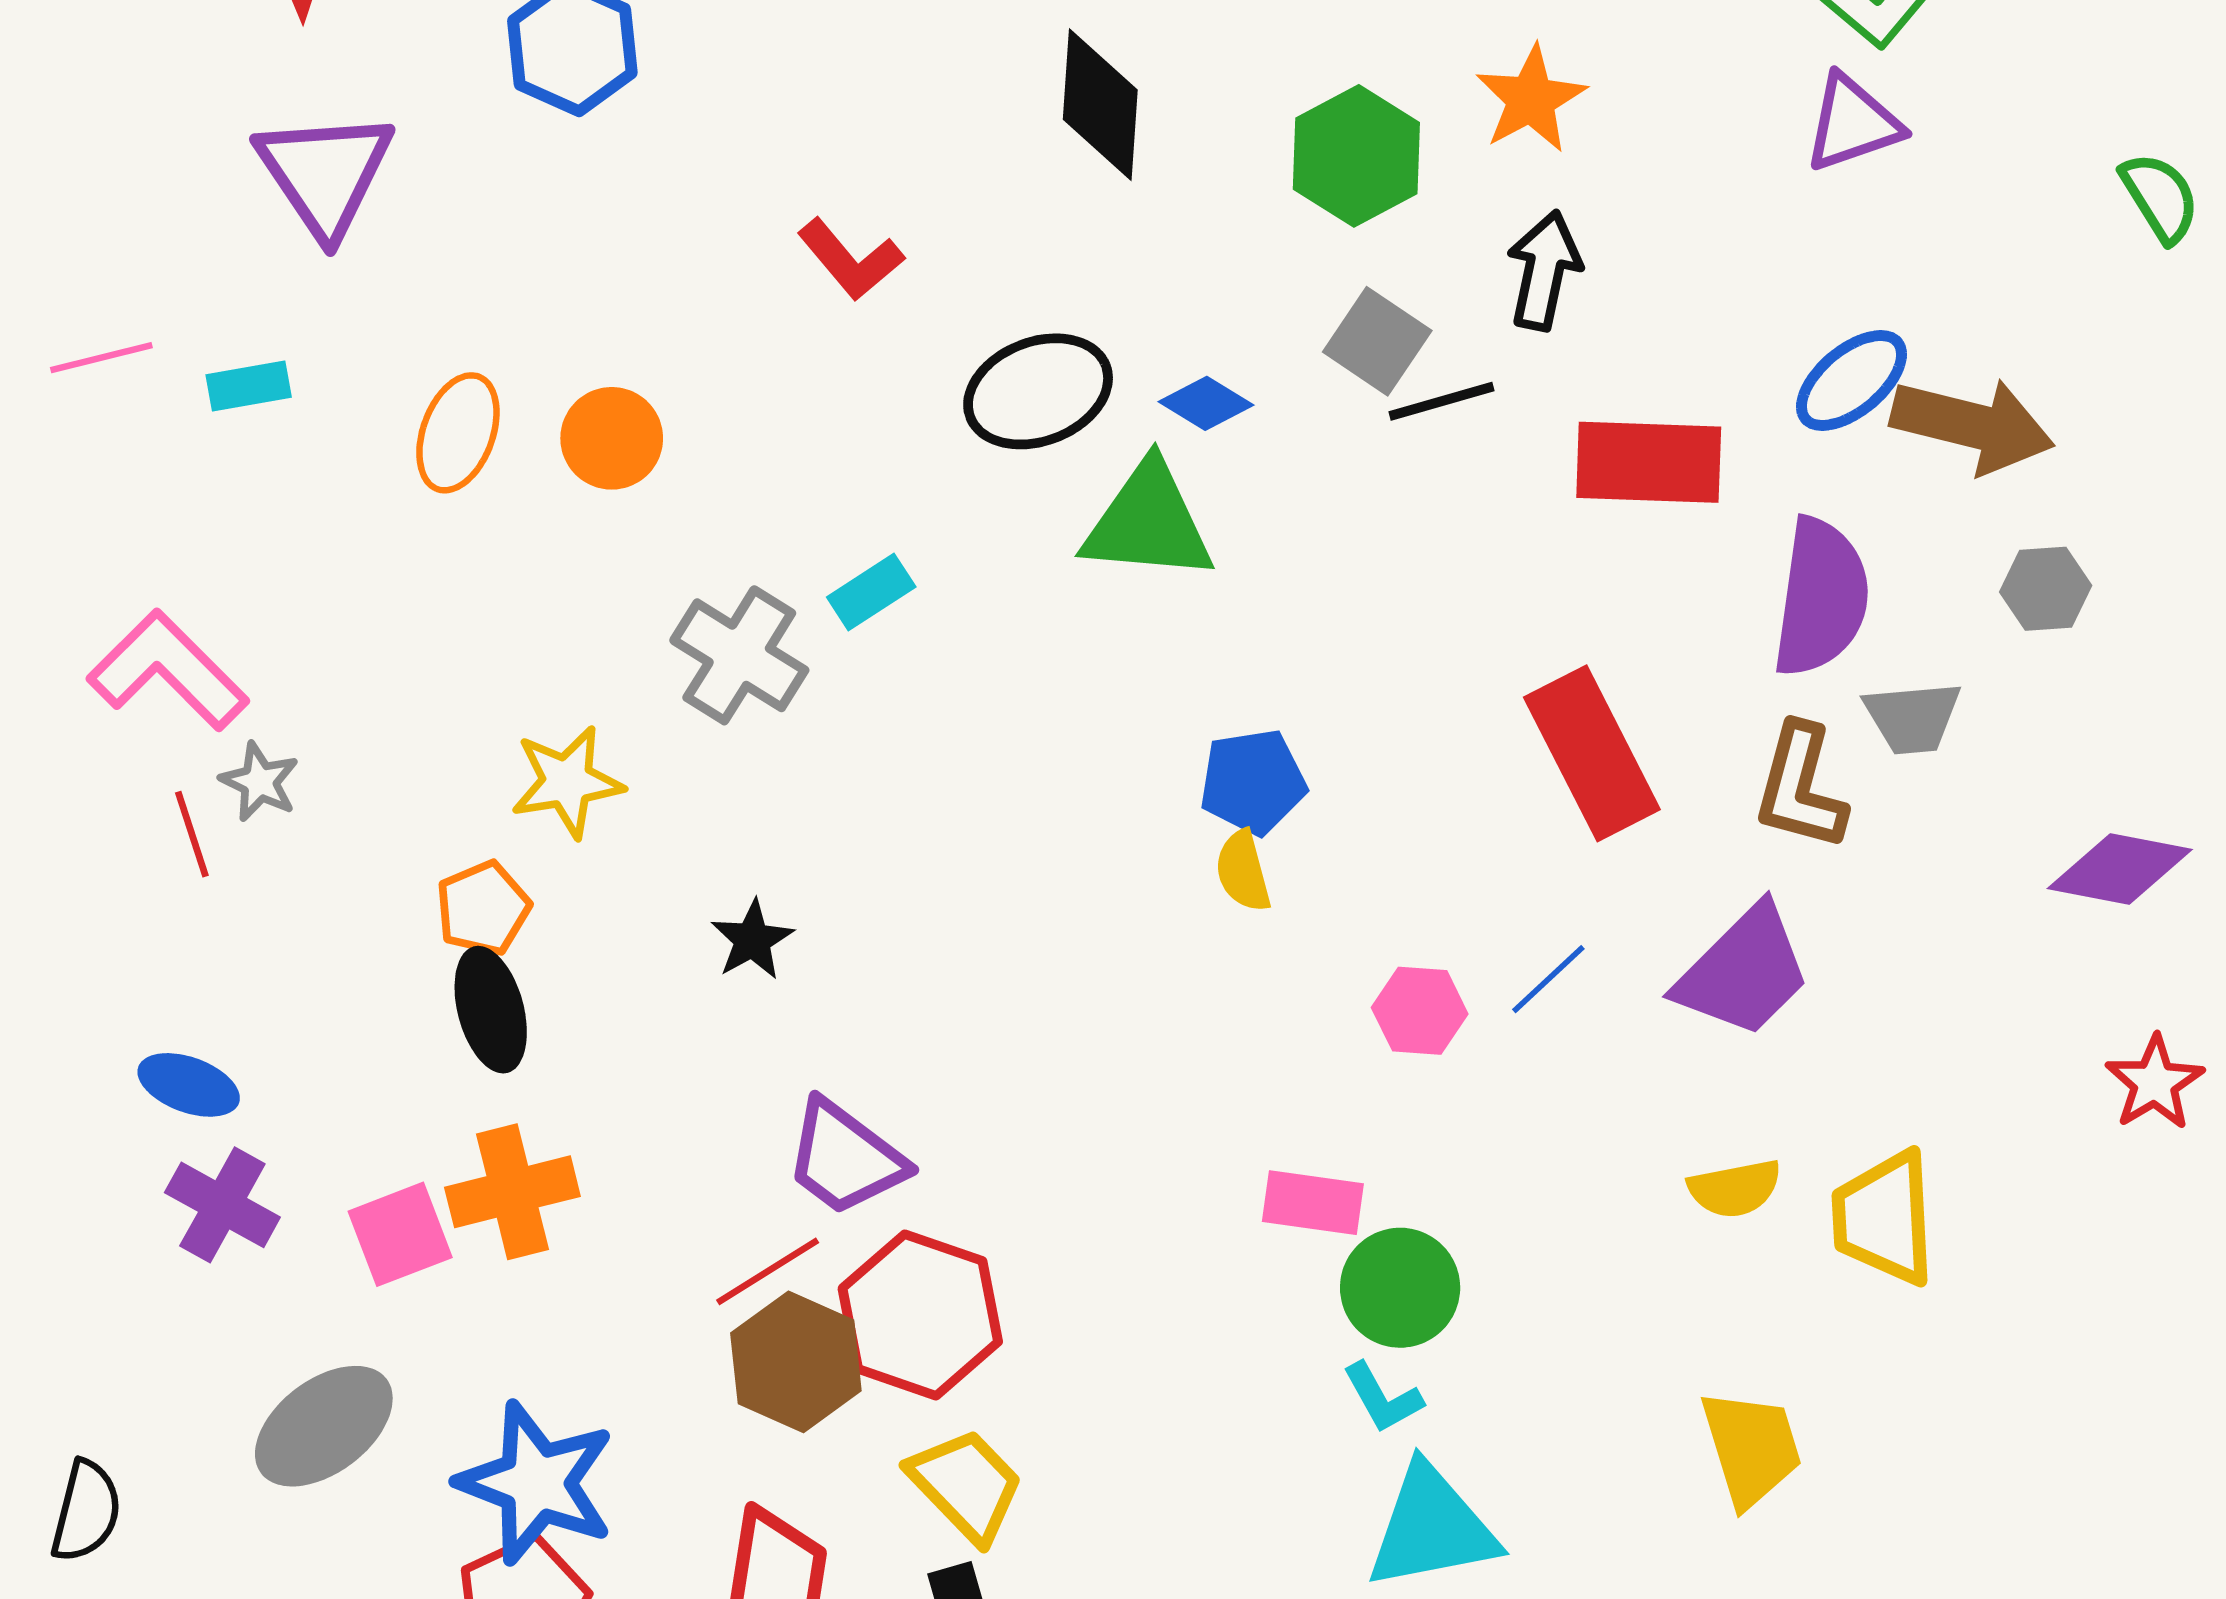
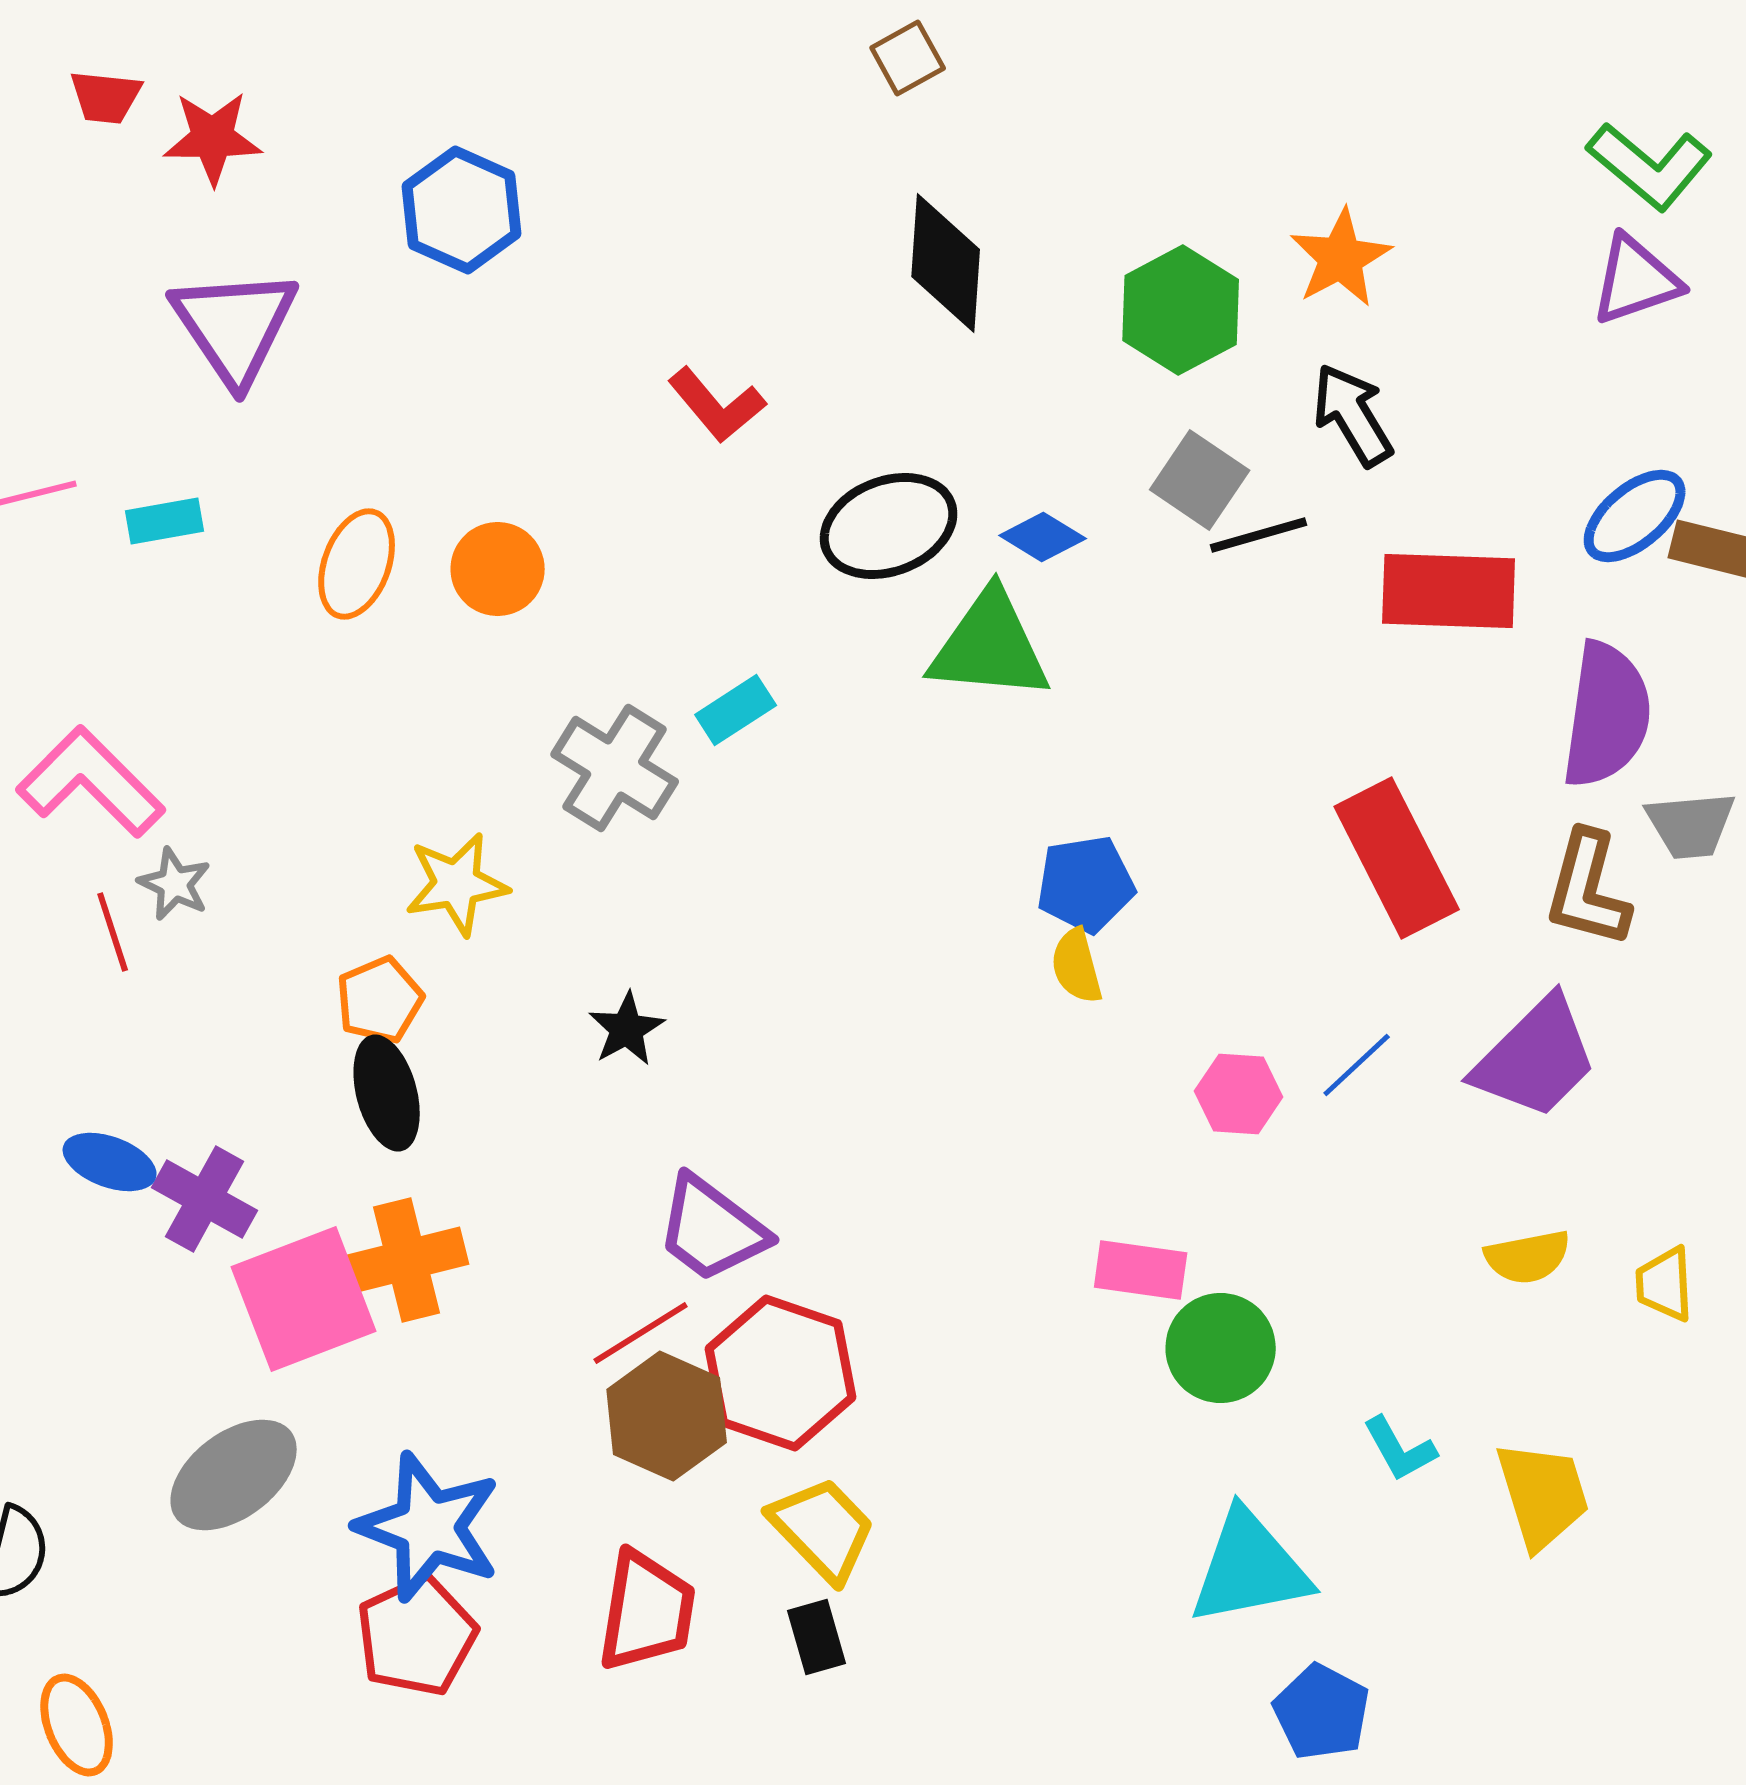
black arrow: (1544, 270) -> (1353, 415), turned -43
purple cross: (222, 1205) -> (205, 1199), moved
yellow trapezoid: (1884, 1218) -> (1665, 1284), size x0.6
pink square: (400, 1234) -> (304, 1299), size x1.5
cyan L-shape: (1383, 1398) -> (1400, 1449), moved

